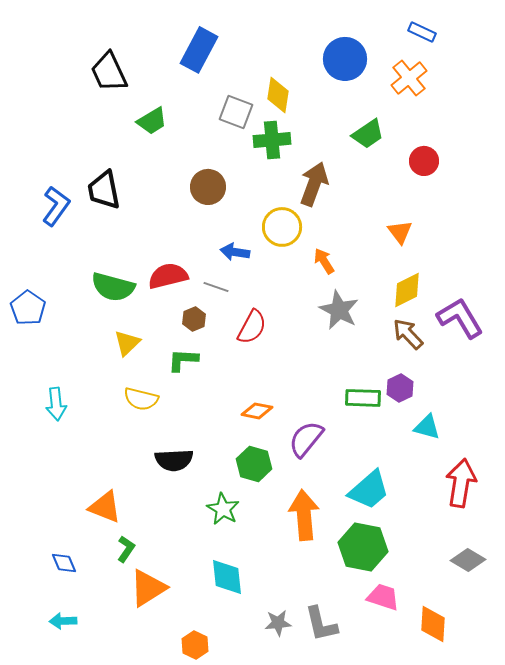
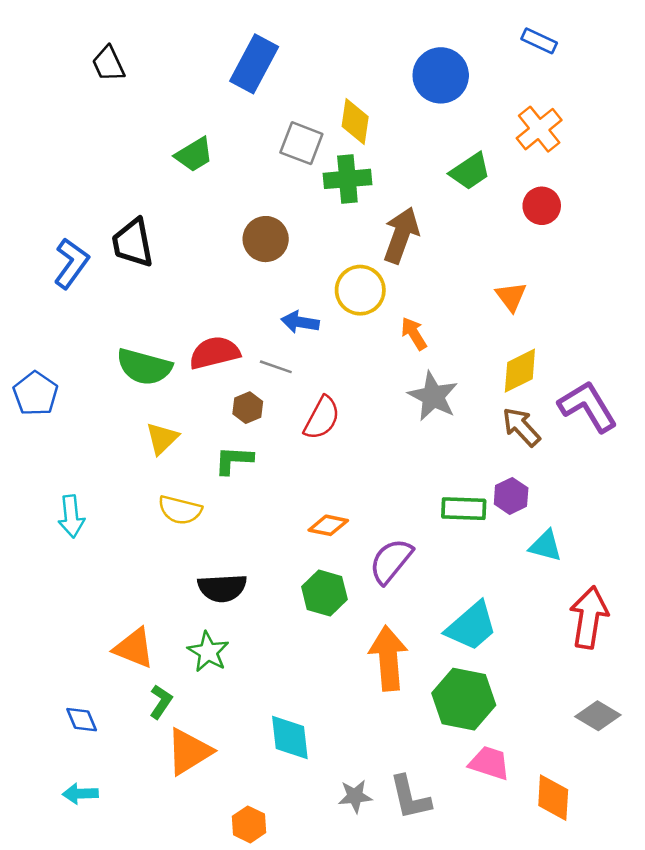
black trapezoid: (109, 72) -> (108, 64), moved, size x0.7
orange cross: (409, 78) -> (539, 129), moved
green star: (223, 509) -> (208, 652), moved

